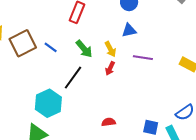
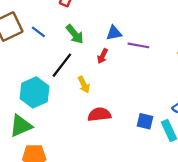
blue triangle: (129, 30) -> (114, 33), moved
yellow arrow: (110, 49) -> (84, 85), moved
red semicircle: (109, 122) -> (99, 114), size x1.5

